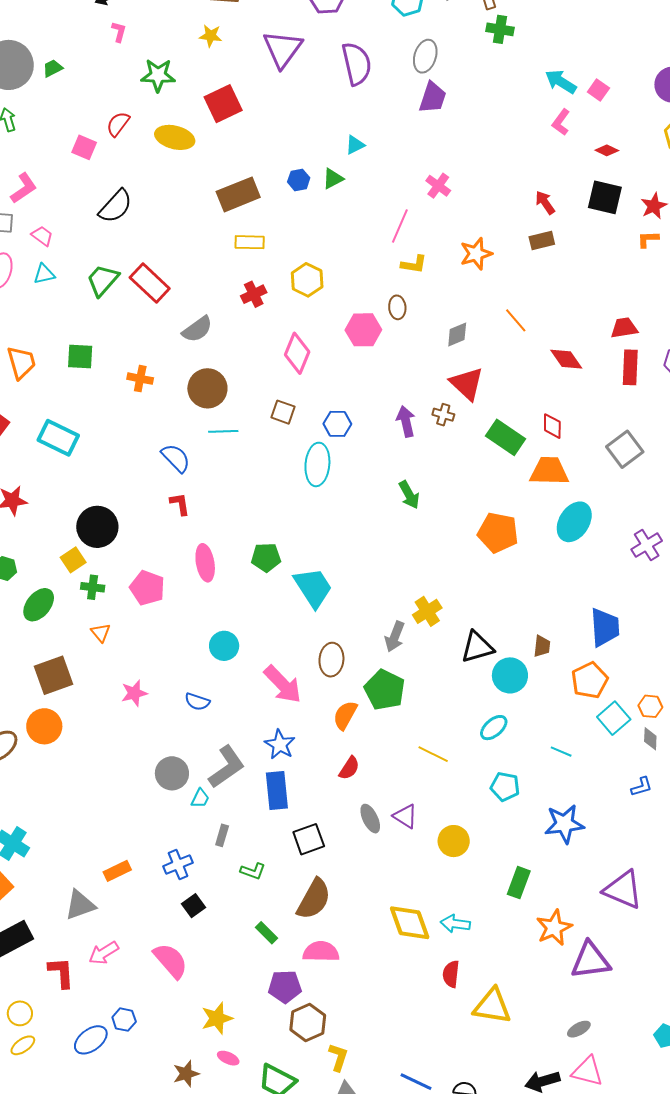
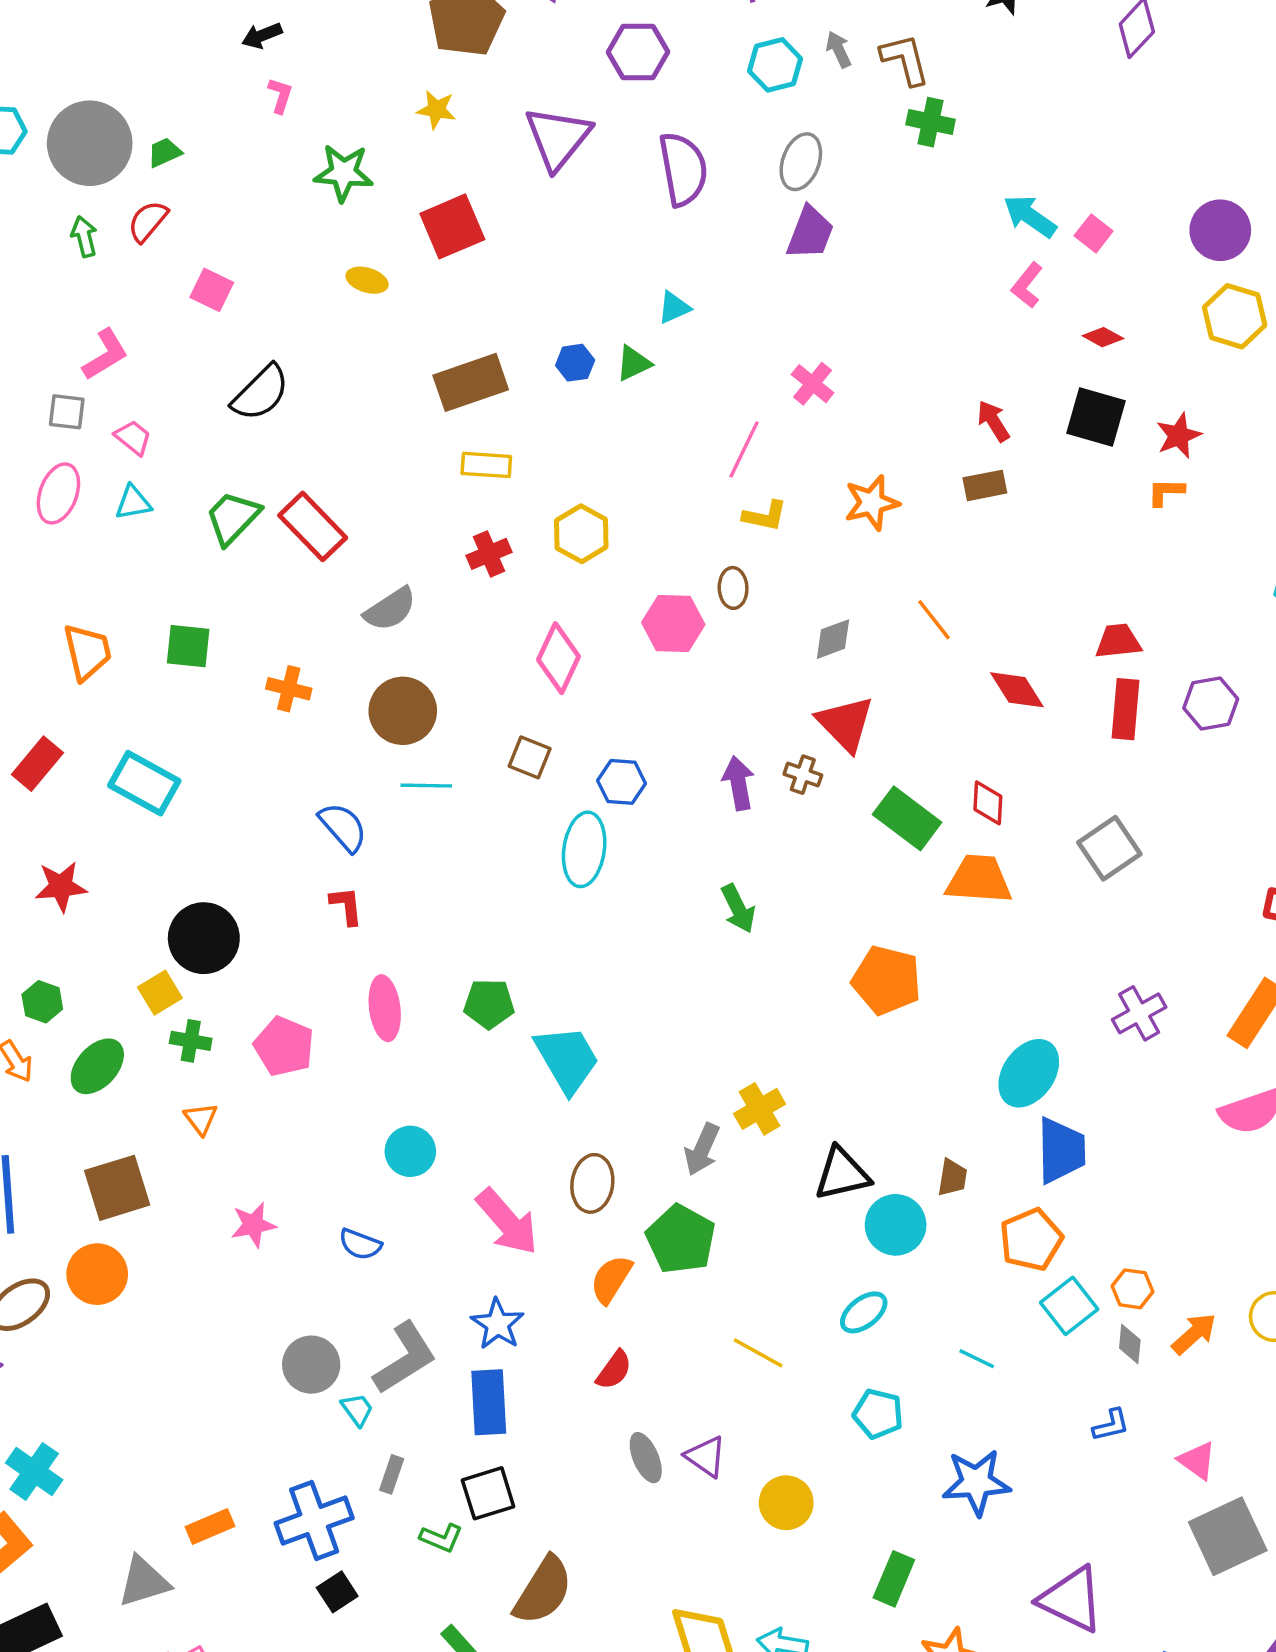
red semicircle: (118, 124) -> (148, 221), moved
yellow ellipse: (175, 137) -> (367, 280), size x0.6
cyan ellipse: (574, 522) -> (1029, 1073), moved
cyan trapezoid: (200, 798) -> (357, 1409), turned -65
black square: (309, 839) -> (488, 1493), moved
blue cross: (178, 864) -> (314, 1521), size x1.5

